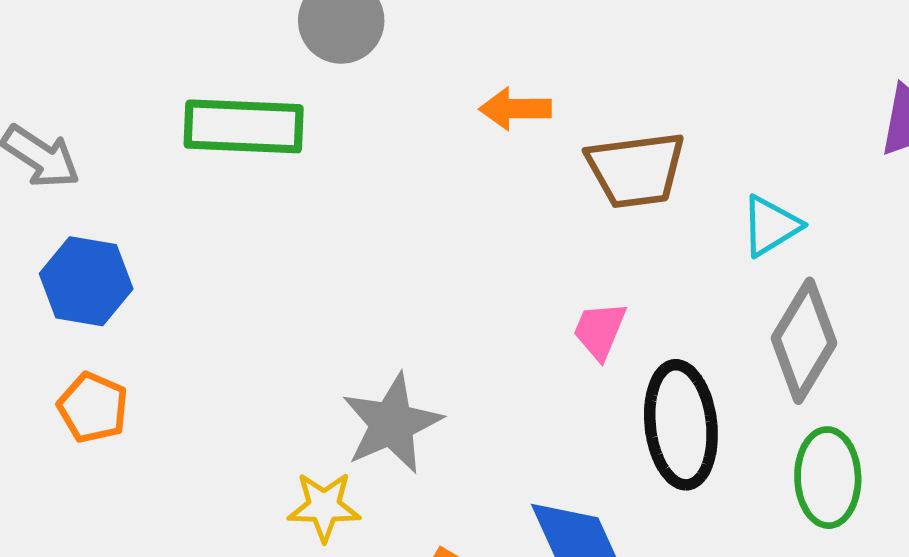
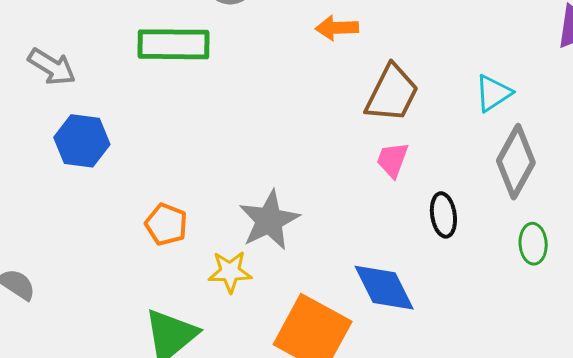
brown trapezoid: (636, 170) -> (392, 93), moved, turned -54
orange pentagon: (93, 408) -> (166, 224), moved
black ellipse: (681, 425) -> (443, 215), size x0.6
green ellipse: (828, 478) -> (533, 244), size x0.7

